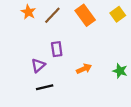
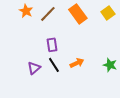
purple triangle: (38, 65) -> (34, 68), moved
black line: (45, 87) -> (54, 65), moved, turned 70

